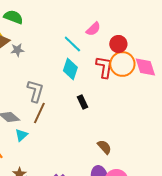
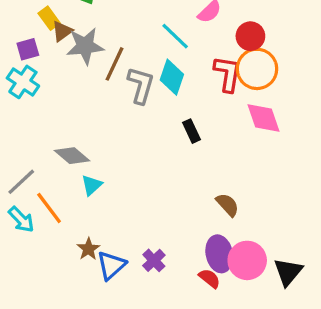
gray star: (17, 50) -> (85, 46), size x1.6
pink diamond: (145, 67) -> (264, 118), moved
gray L-shape: (35, 91) -> (141, 85), moved
brown line: (39, 113) -> (115, 64), moved

